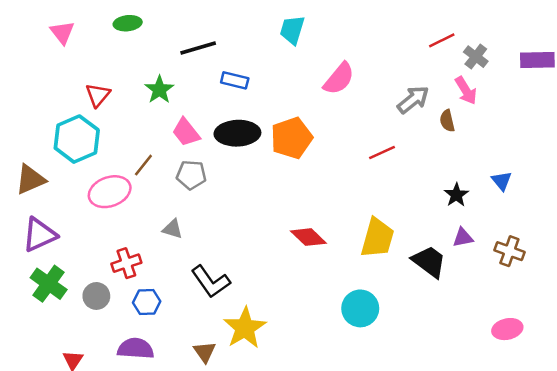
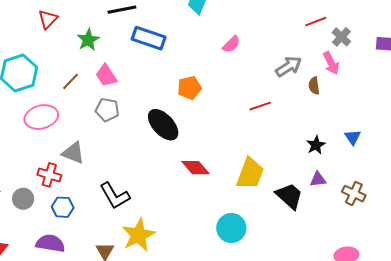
pink semicircle: (339, 79) -> (231, 44), size x0.7
blue rectangle: (235, 80) -> (149, 38), size x1.5
red triangle: (98, 95) -> (48, 19), moved
black ellipse: (237, 133) -> (163, 125), moved, turned 44
orange pentagon: (292, 138) -> (189, 88), size x0.7
brown line: (143, 165) -> (71, 81), moved
gray triangle: (173, 229) -> (73, 153), moved, size x1.4
red cross: (126, 263) -> (49, 175), turned 30

